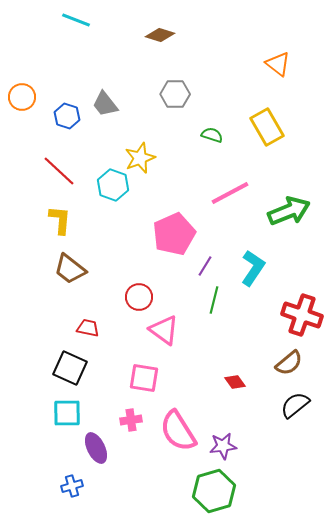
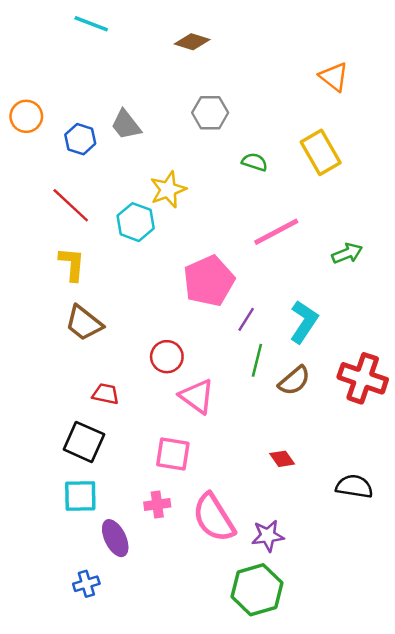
green arrow: (289, 211) -> (347, 253), size x0.6
brown semicircle: (289, 363) -> (294, 381), moved
black semicircle: (295, 405) -> (354, 486), turned 48

